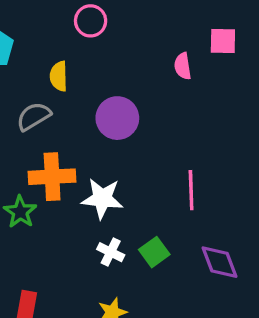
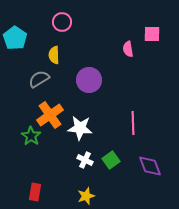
pink circle: (91, 21) -> (62, 22), moved
orange cross: (52, 177) -> (50, 115), turned -32

